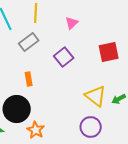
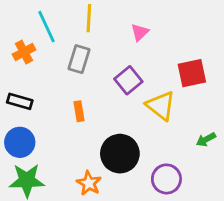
gray rectangle: (29, 42) -> (79, 59), turned -36
yellow triangle: (96, 96) -> (161, 106), moved
black circle: (17, 109) -> (120, 154), moved

